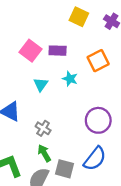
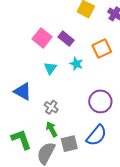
purple rectangle: (58, 51) -> (66, 39), turned 35
gray square: (64, 169) -> (69, 144), turned -30

